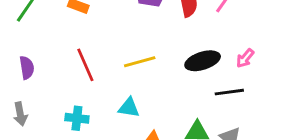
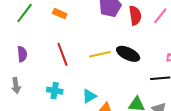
black ellipse: (203, 61) -> (128, 54), moved, turned 40
cyan triangle: (129, 108) -> (89, 96), moved, turned -42

